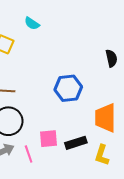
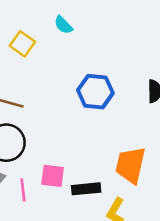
blue hexagon: (68, 88) -> (95, 92), moved

